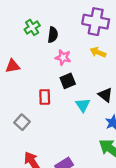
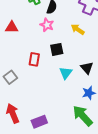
yellow arrow: (98, 52) -> (78, 29), moved
pink star: (63, 57) -> (47, 25), moved

